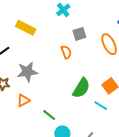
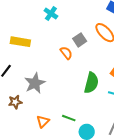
gray square: (79, 34) -> (80, 40), moved
orange triangle: (23, 100) -> (43, 121), moved

